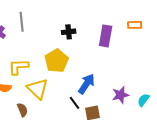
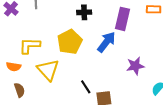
blue arrow: (87, 84) -> (106, 42), moved
purple star: (120, 95) -> (135, 66), moved
brown semicircle: (22, 110) -> (19, 90), moved

